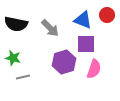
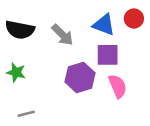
pink semicircle: (94, 69) -> (118, 86), turned -42
gray line: (23, 77) -> (26, 114), moved

